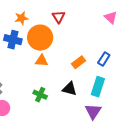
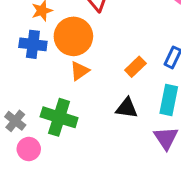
orange triangle: (42, 61) -> (80, 71), turned -32
green cross: (40, 95) -> (59, 117), moved, size x1.6

